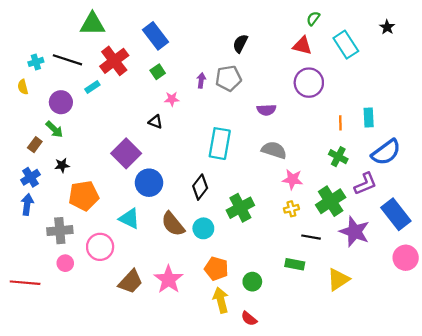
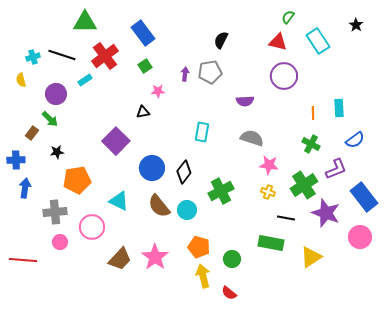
black triangle: (156, 122) -> (143, 112), turned -32
cyan rectangle: (220, 144) -> (202, 132), size x0.7
blue semicircle: (386, 152) -> (355, 140), size x0.7
blue cross: (30, 177) -> (16, 160), moved, turned 30
blue circle: (149, 183) -> (152, 168), moved
yellow cross: (291, 209) -> (268, 192), turned 32
pink circle: (406, 258) -> (360, 237), moved
green rectangle: (295, 264) -> (271, 243), size x1.4

